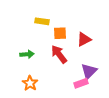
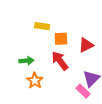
orange star: (30, 83) -> (35, 81), moved
pink rectangle: (81, 83) -> (83, 91), turned 64

